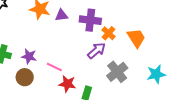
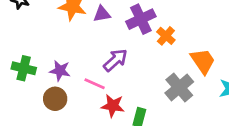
purple cross: (90, 20) -> (141, 19), turned -30
orange trapezoid: (136, 38) -> (203, 61), moved
purple arrow: (96, 51) -> (115, 60), moved

